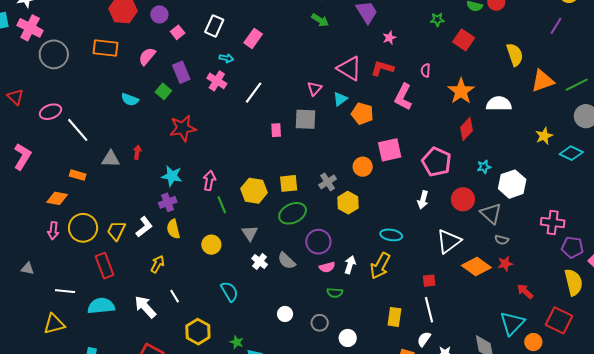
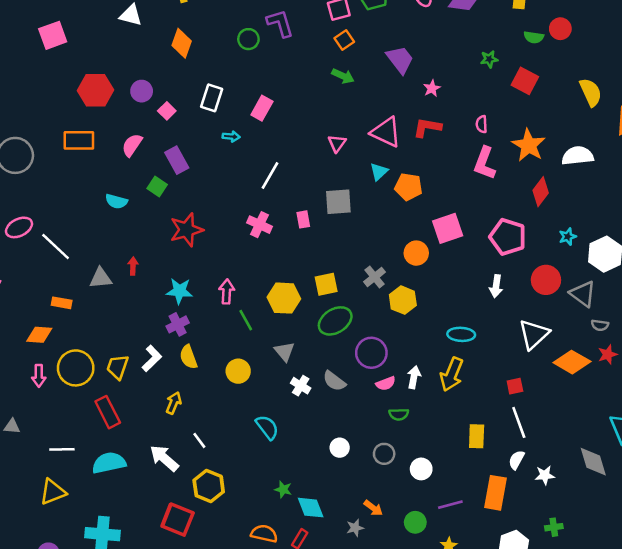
pink cross: (217, 81) -> (259, 225), moved
pink triangle: (315, 89) -> (337, 143), moved
pink L-shape: (403, 97) -> (485, 163), moved
yellow hexagon: (198, 332) -> (209, 486), moved

